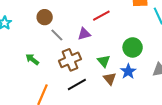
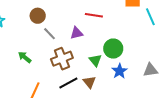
red line: (101, 16) -> (94, 15), turned 36
green circle: (133, 47) -> (113, 49), moved
brown triangle: (110, 79) -> (89, 82), moved

